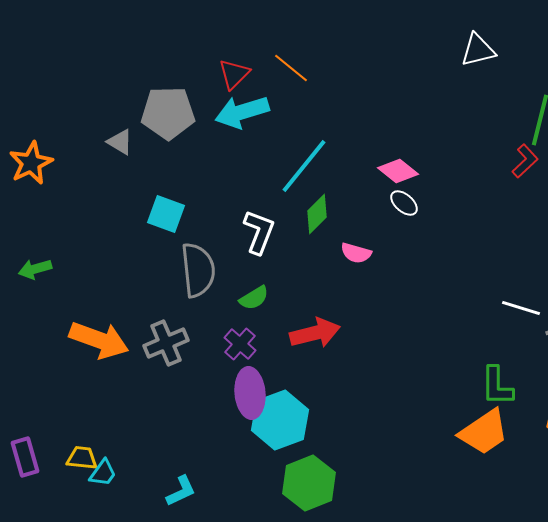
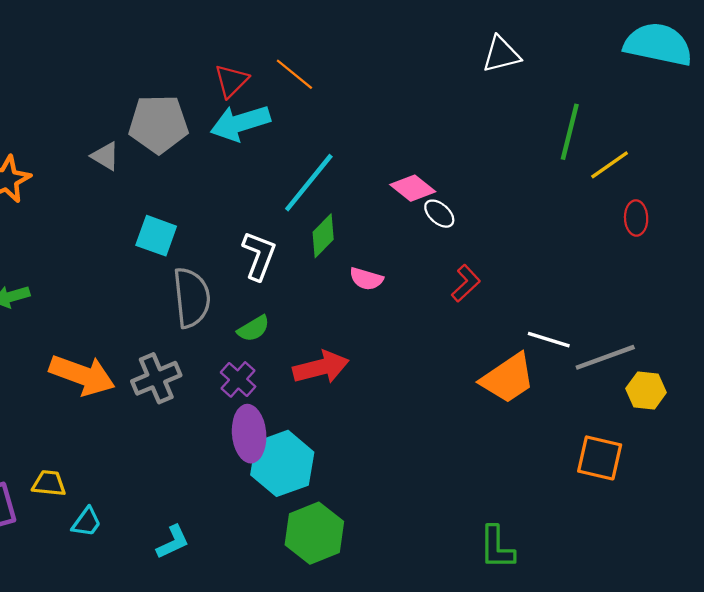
red L-shape: (525, 161) -> (466, 283), moved
white ellipse: (404, 203) -> (439, 214), moved
green L-shape: (497, 386) -> (497, 548), moved
orange trapezoid: (484, 432) -> (508, 378), moved
yellow trapezoid: (82, 458) -> (49, 483), moved

